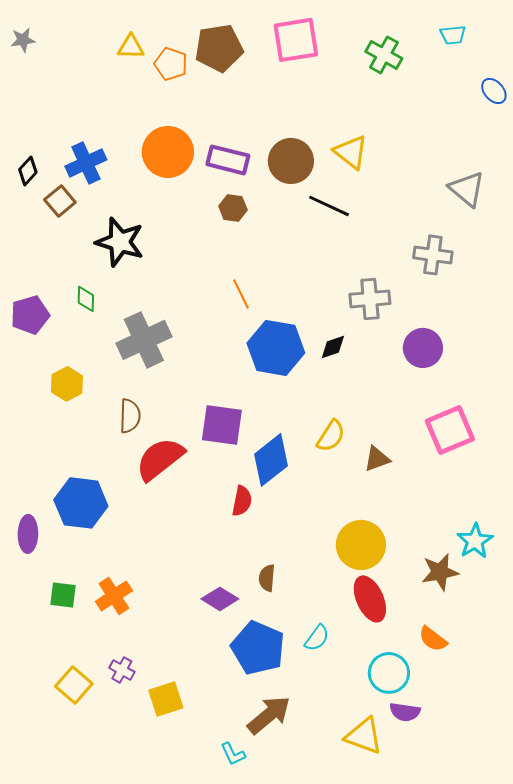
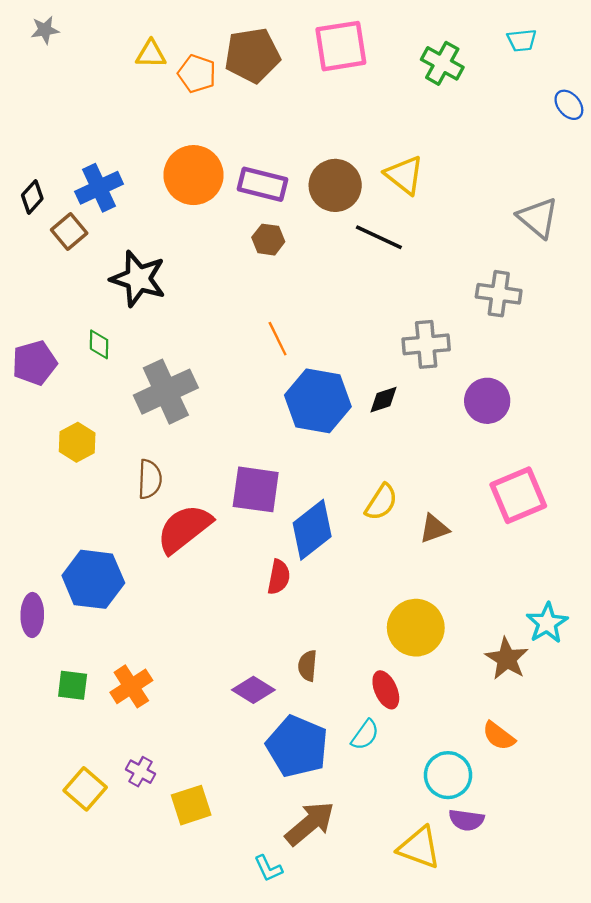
gray star: (23, 40) -> (45, 30), moved
brown star: (440, 572) -> (507, 659), turned -30
red ellipse: (370, 599) -> (386, 690), moved, size x0.7

